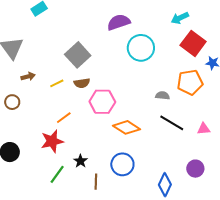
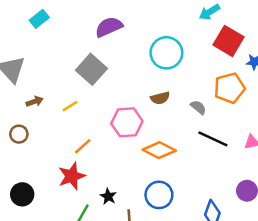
purple semicircle: (119, 22) -> (109, 27), moved
brown semicircle: (82, 83) -> (160, 98), moved
gray semicircle: (163, 96) -> (198, 107), turned 40

